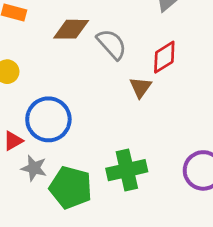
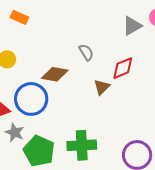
brown diamond: (71, 29) -> (55, 74), moved
gray semicircle: (112, 44) -> (86, 52), size x0.7

